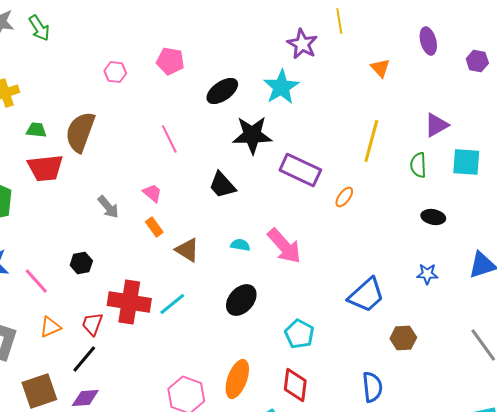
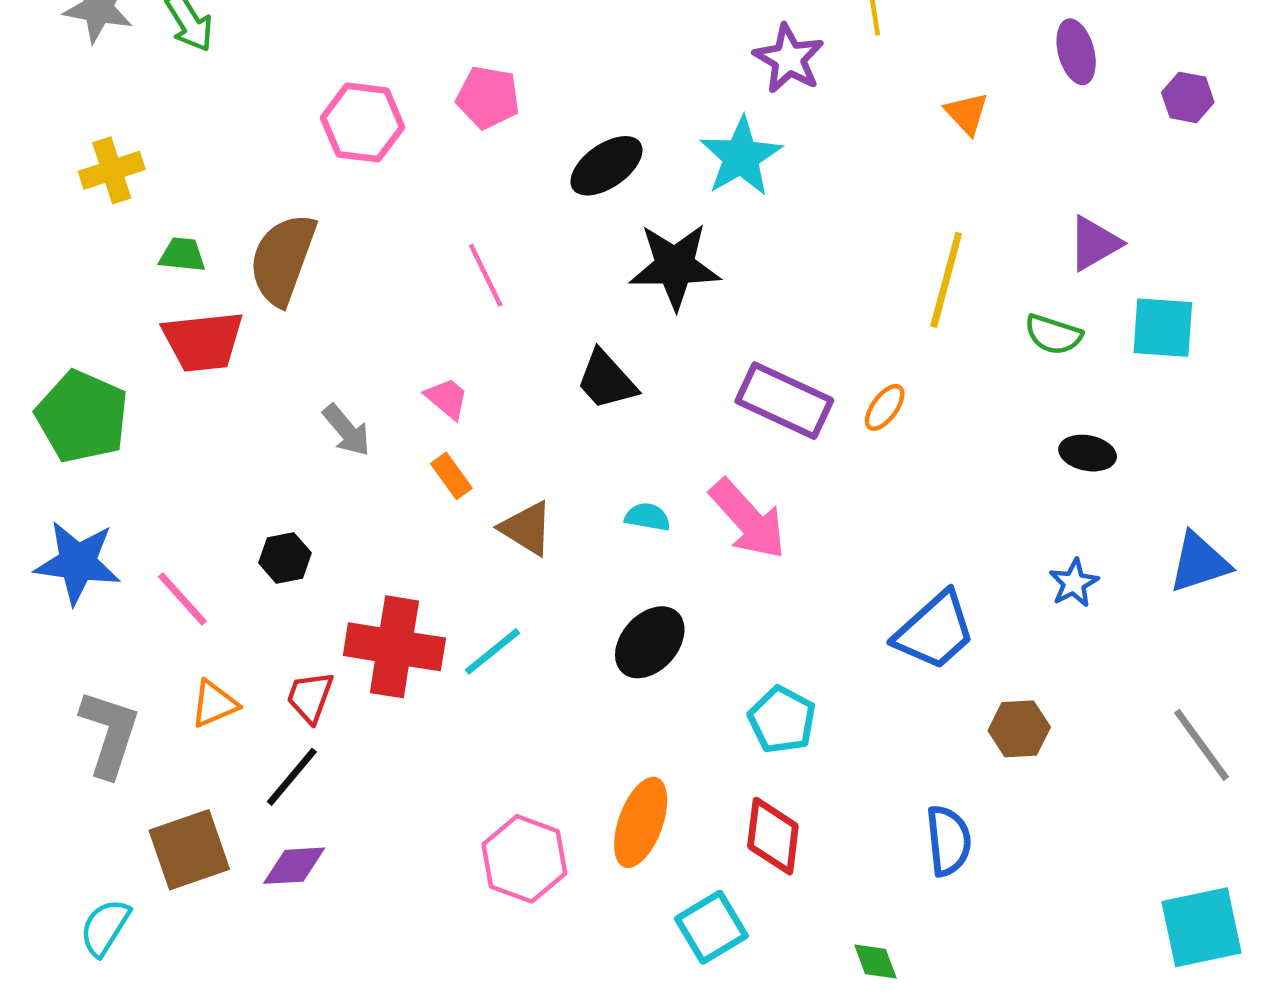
pink hexagon: (115, 72) -> (363, 122), size x1.6
green semicircle: (418, 165) -> (1053, 334), turned -70
purple rectangle: (300, 170) -> (784, 401), moved
blue star: (427, 274) -> (1074, 583), turned -30

